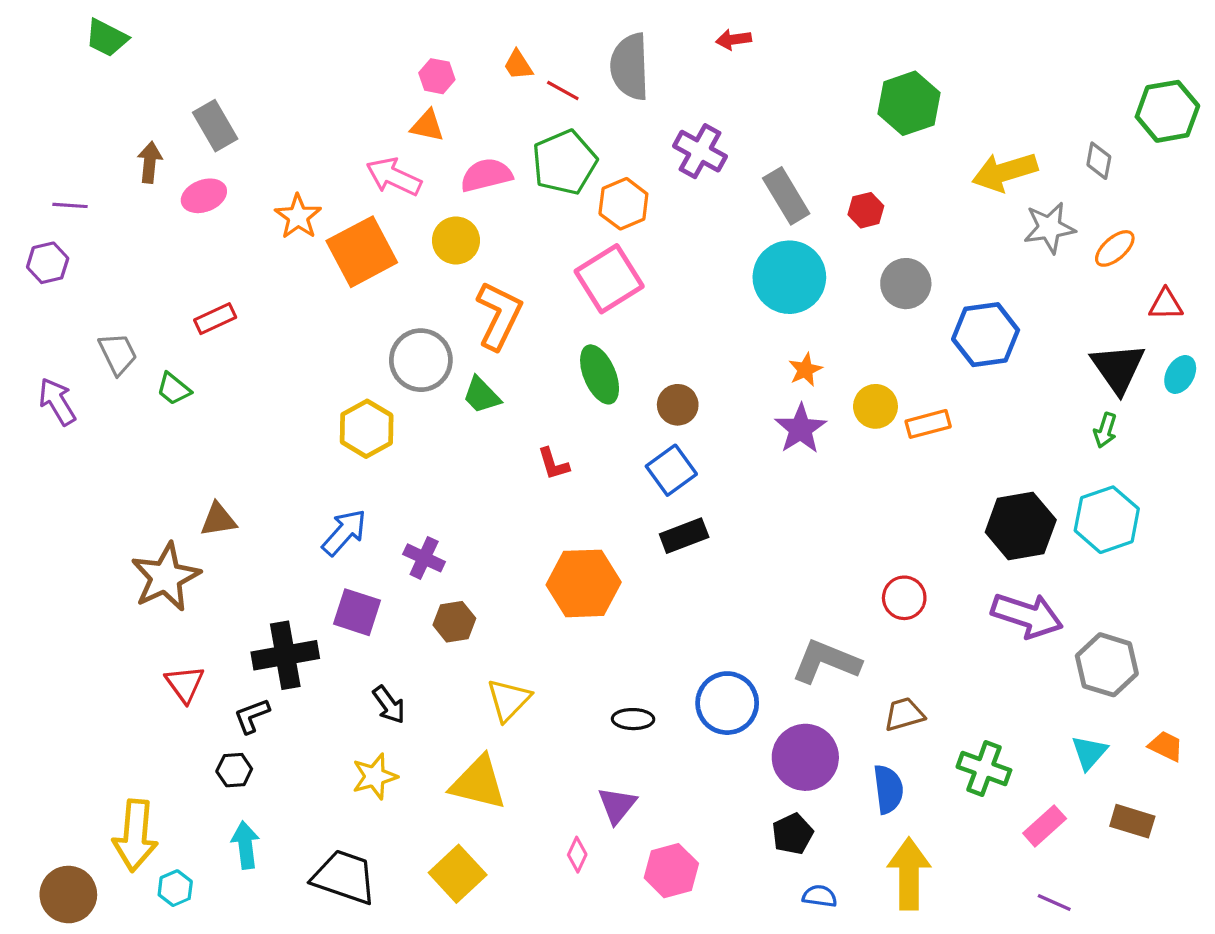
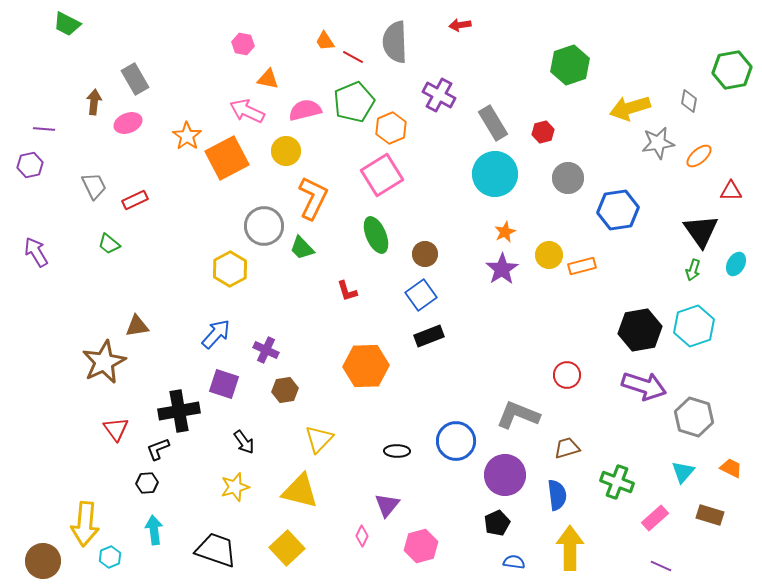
pink hexagon: (437, 76) -> (243, 44), moved
gray trapezoid: (118, 354) -> (94, 186), moved
cyan ellipse: (1180, 374) -> (736, 264), moved

